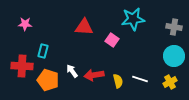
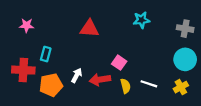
cyan star: (133, 19) -> (141, 20), size x0.7
pink square: (112, 40) -> (119, 63), moved
white arrow: (72, 71) -> (77, 75), turned 64
orange pentagon: (48, 80) -> (51, 85), turned -30

